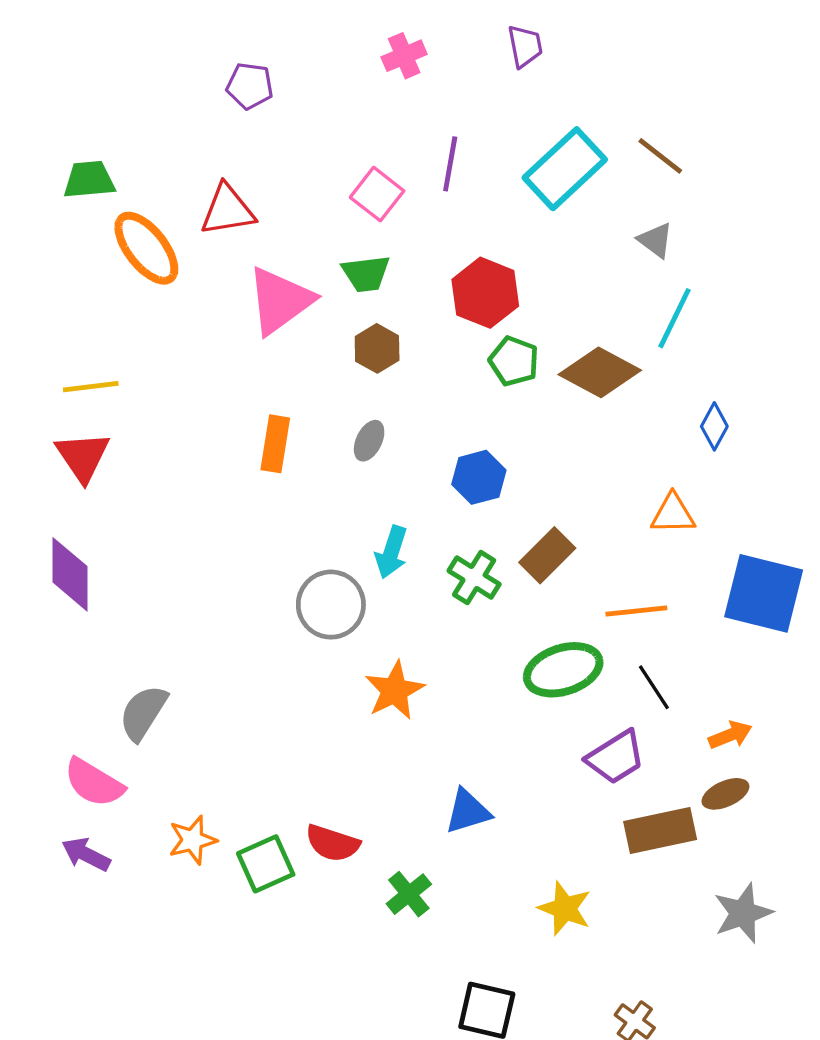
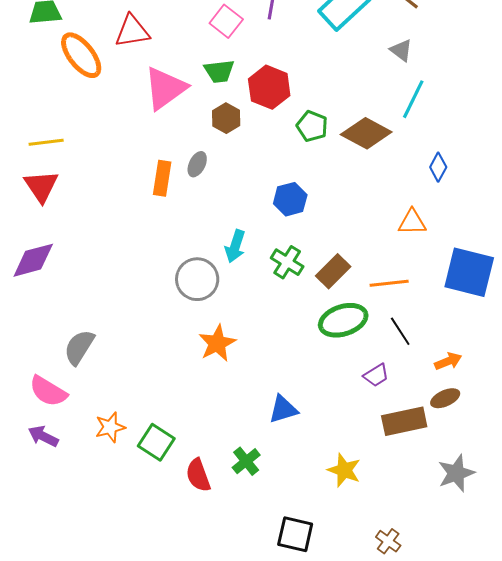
red hexagon: (485, 293) -> (269, 87), moved
gray ellipse: (369, 441) -> (197, 164), moved
brown rectangle: (547, 555) -> (333, 271), moved
purple diamond: (70, 574) -> (33, 260), turned 75
orange star: (395, 690) -> (217, 343), moved
purple trapezoid: (616, 757) -> (376, 375), size x0.7
red semicircle: (332, 843) -> (198, 475), moved, turned 52
green square: (266, 864) -> (156, 442), turned -33

